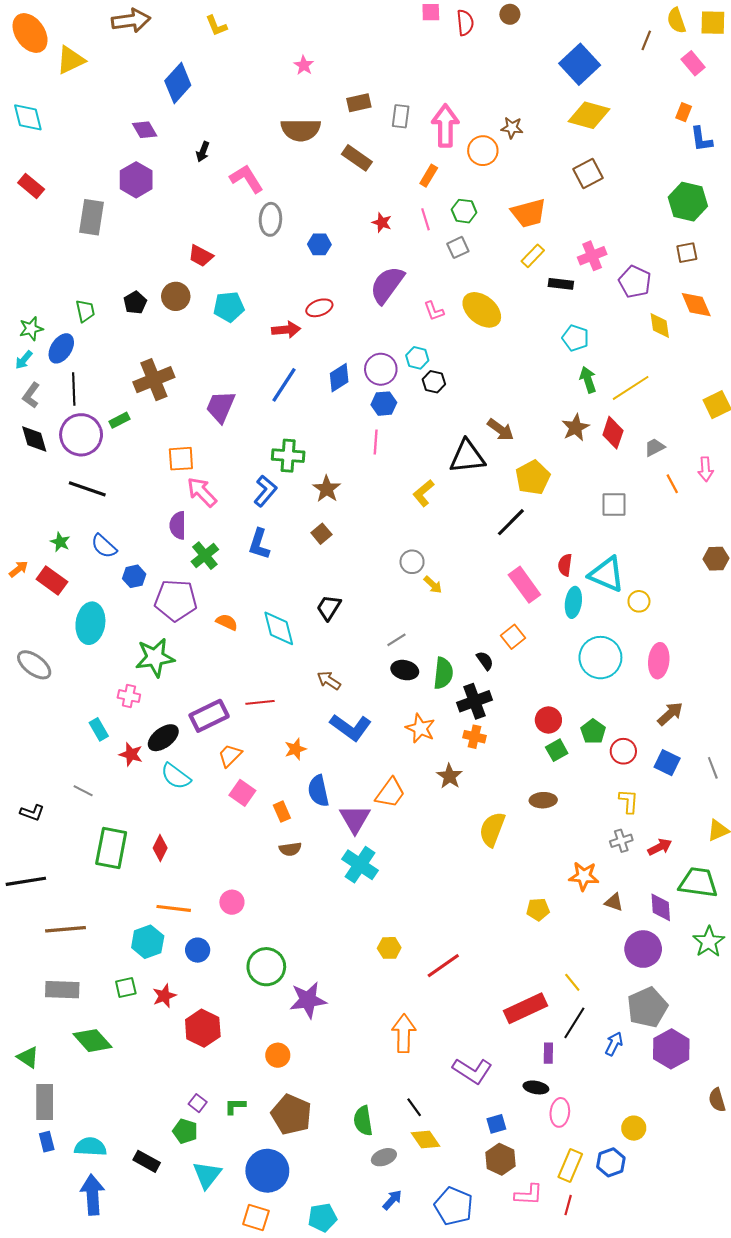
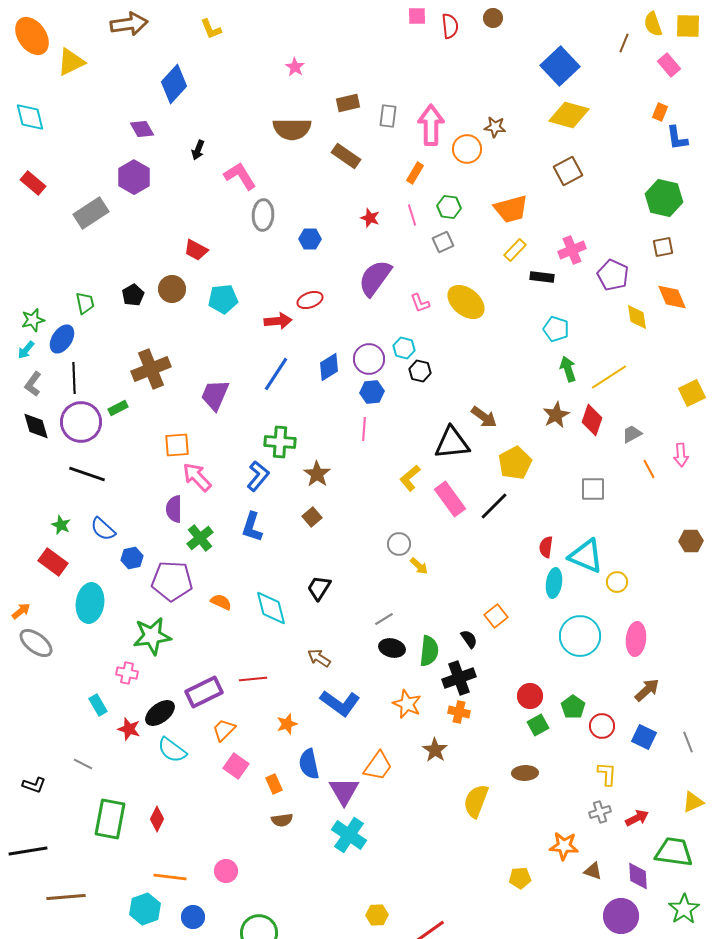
gray rectangle: (91, 217) -> (91, 213), turned 48
orange arrow: (19, 569) -> (21, 611), moved
pink rectangle: (524, 585) -> (450, 499), moved

